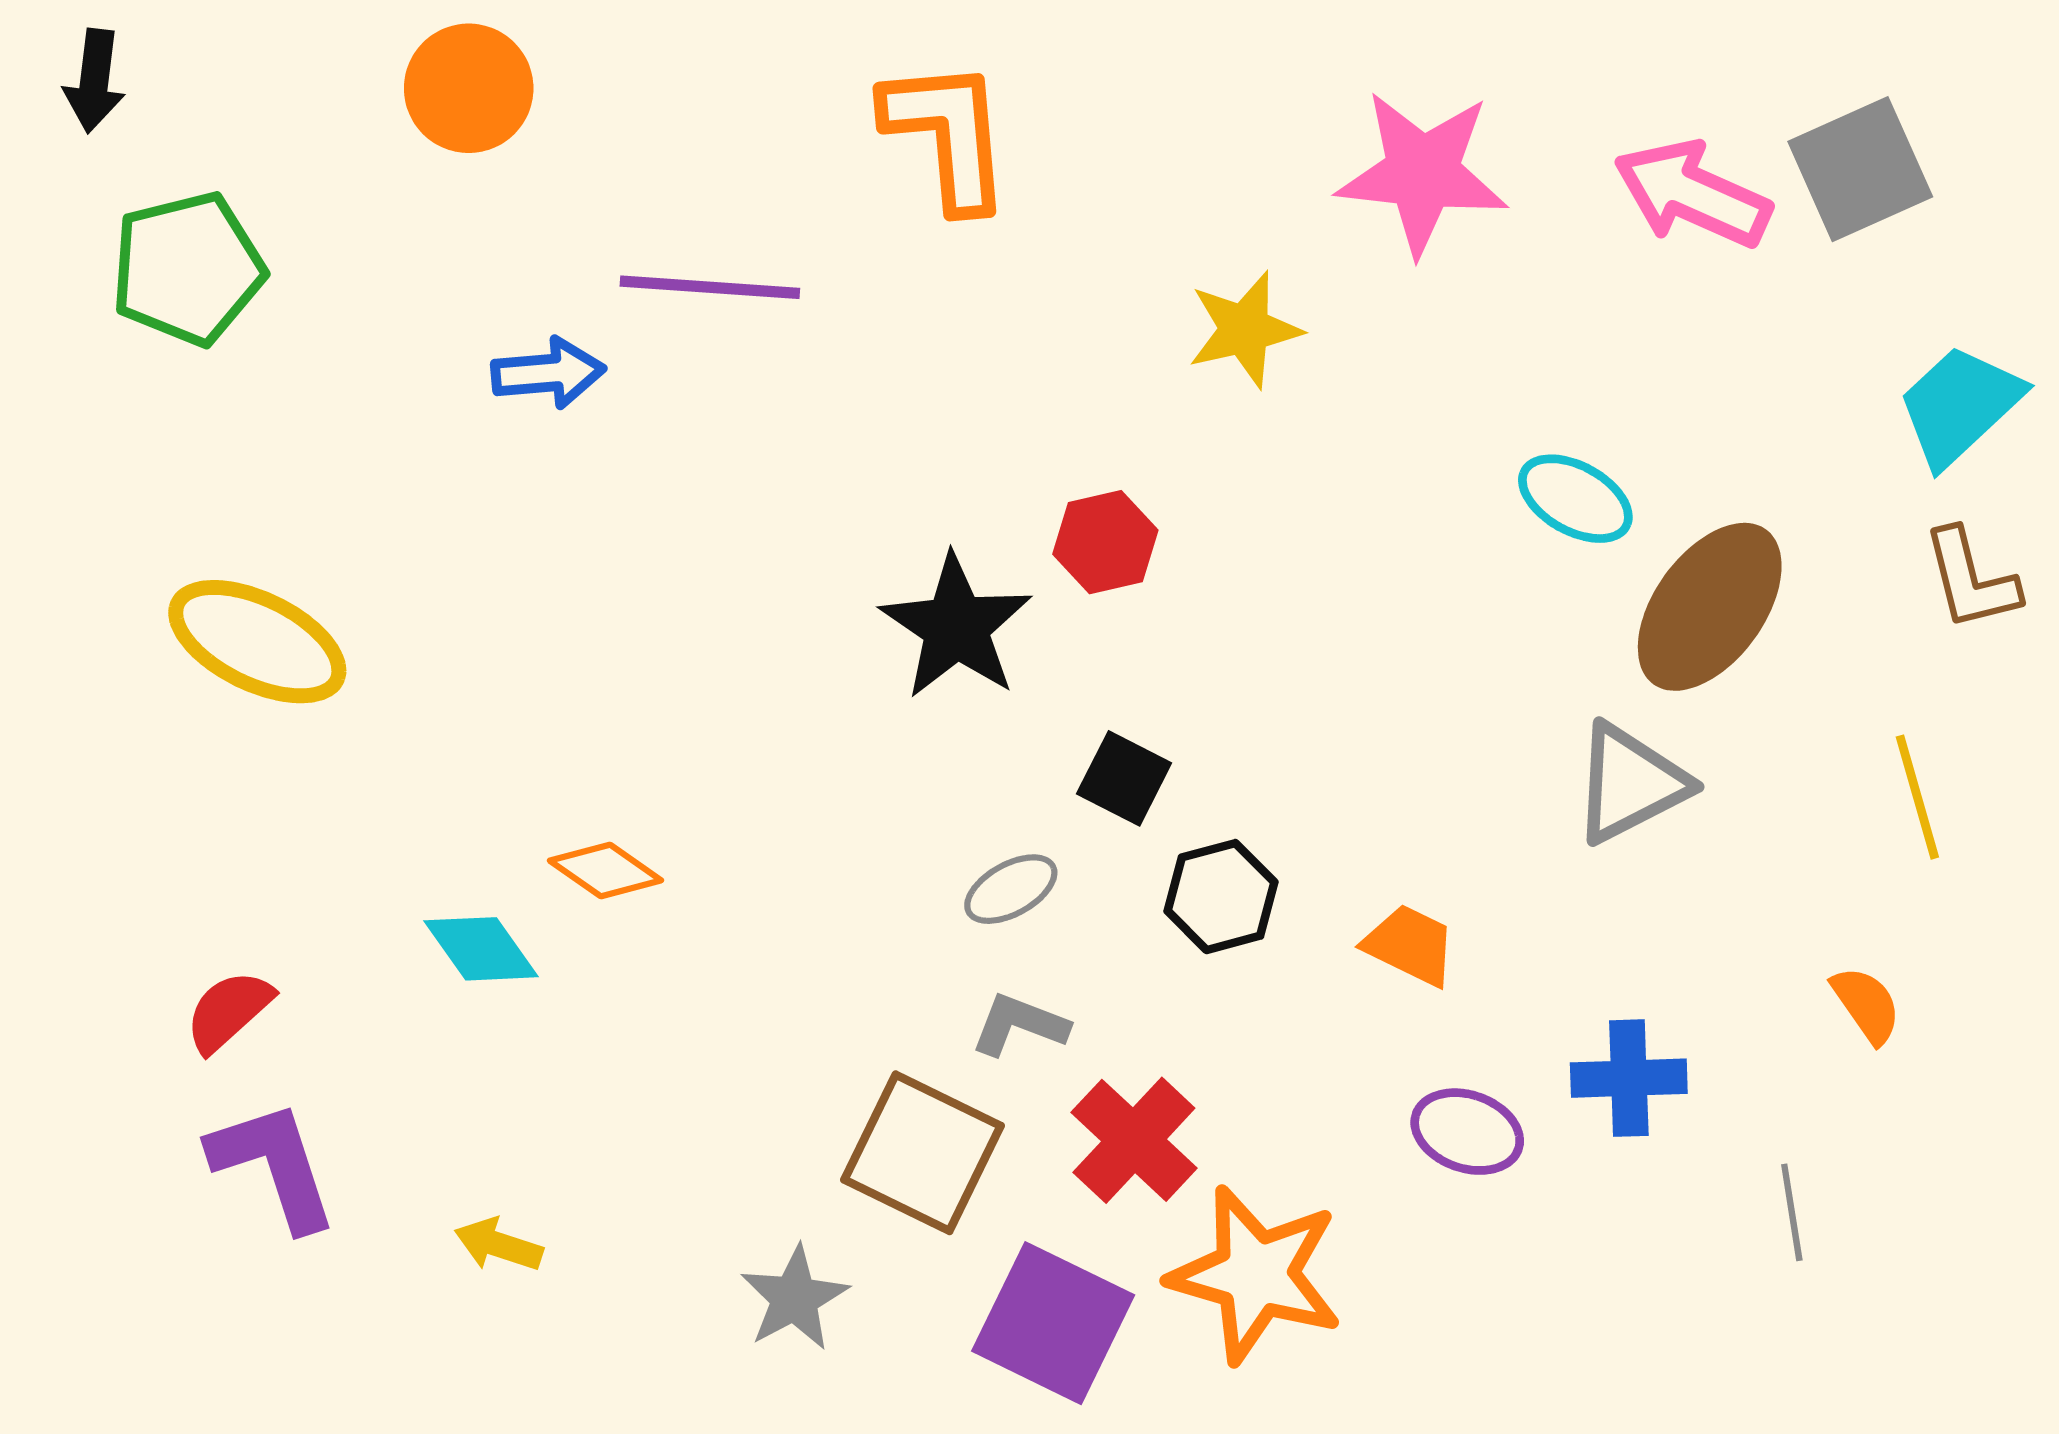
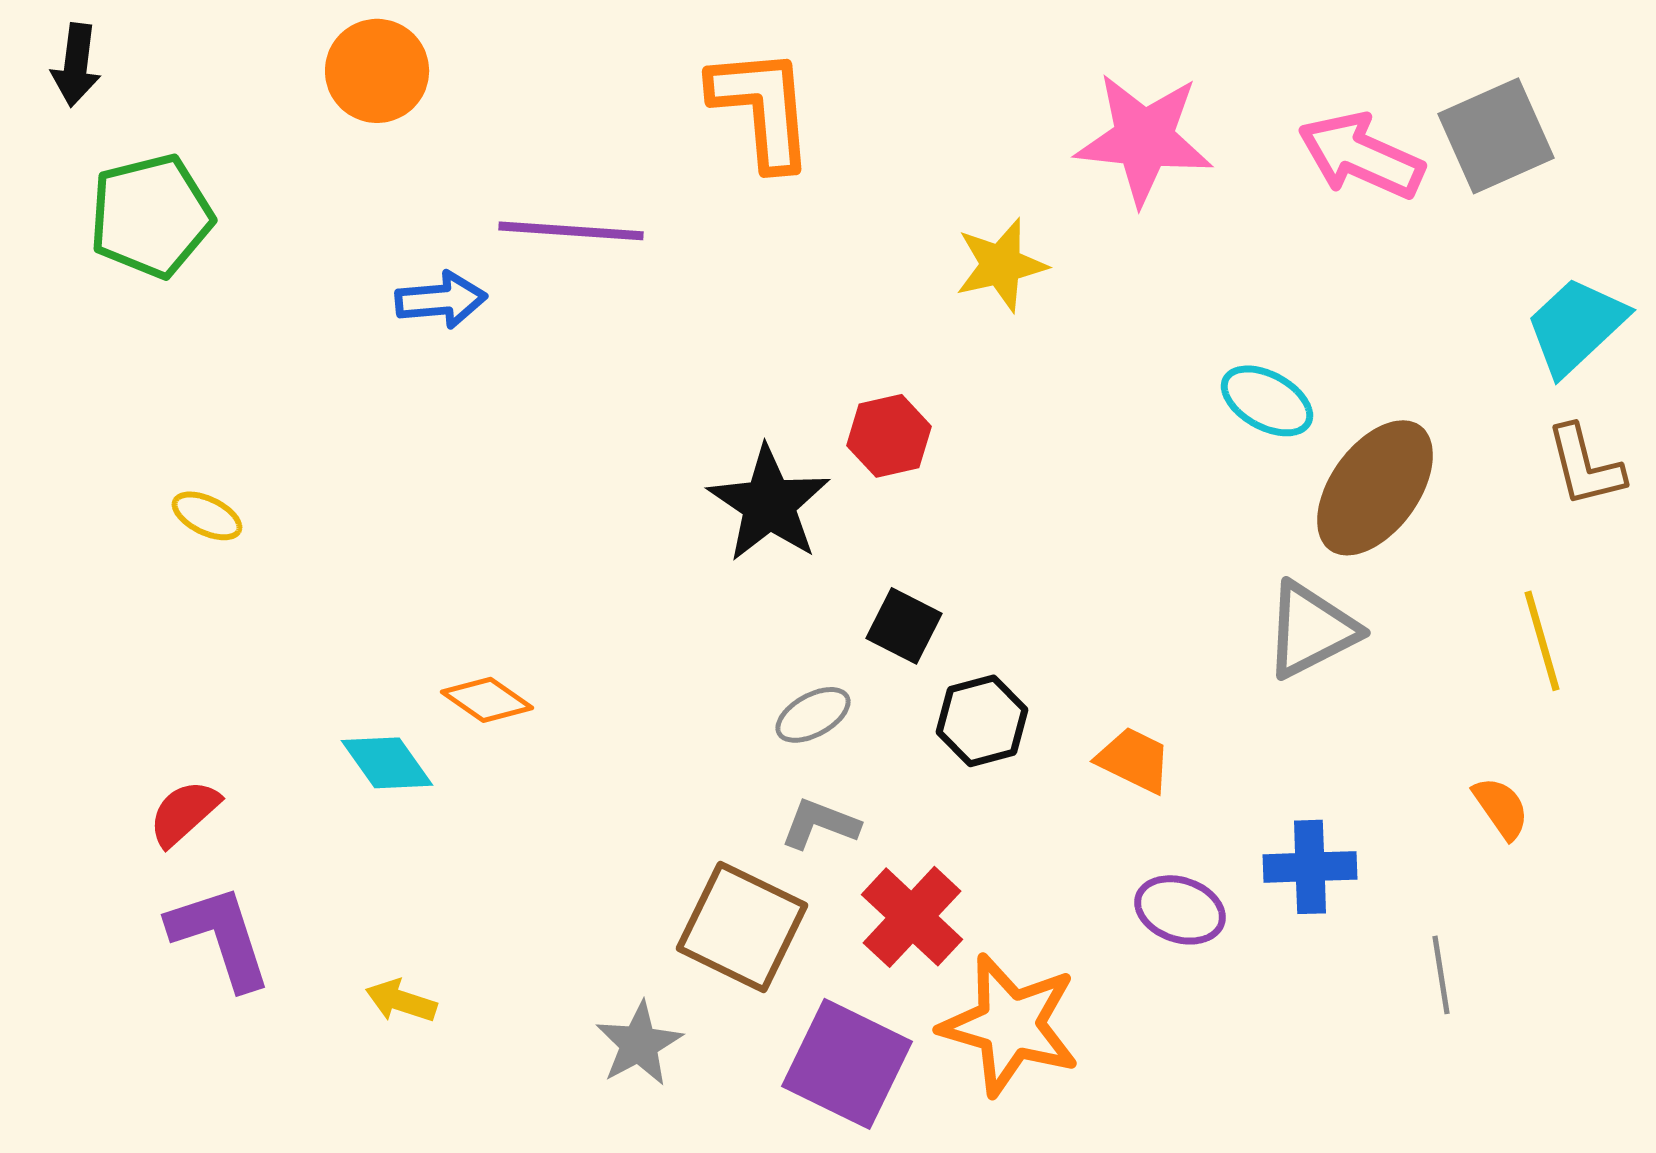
yellow ellipse: (257, 642) -> (207, 516), size x0.5

